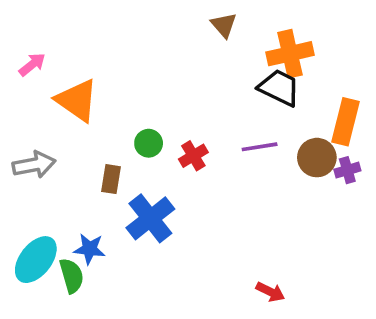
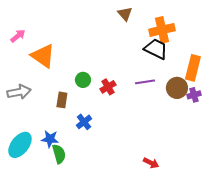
blue cross: (150, 218) -> (84, 122), size x0.6
green semicircle: (72, 276) -> (59, 154), moved

